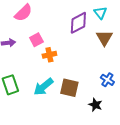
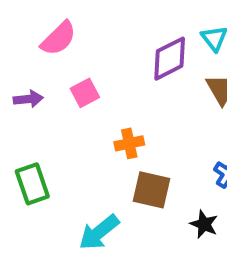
orange cross: (49, 55) -> (129, 143), moved
cyan arrow: (43, 87) -> (99, 232), moved

